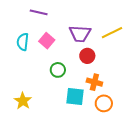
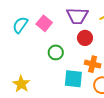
cyan semicircle: (23, 42) -> (20, 25), turned 30

